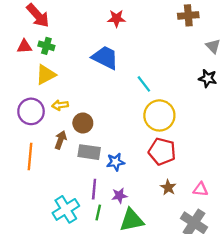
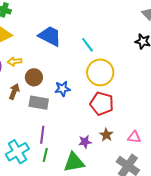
blue trapezoid: (105, 58) -> (50, 36), moved
blue star: (116, 162) -> (62, 89), moved
purple star: (119, 196) -> (85, 142), moved

